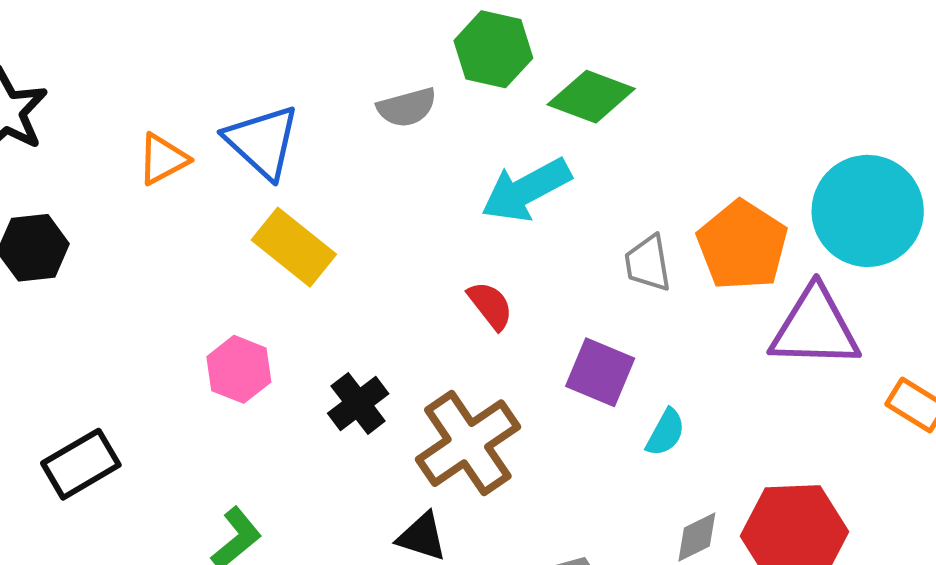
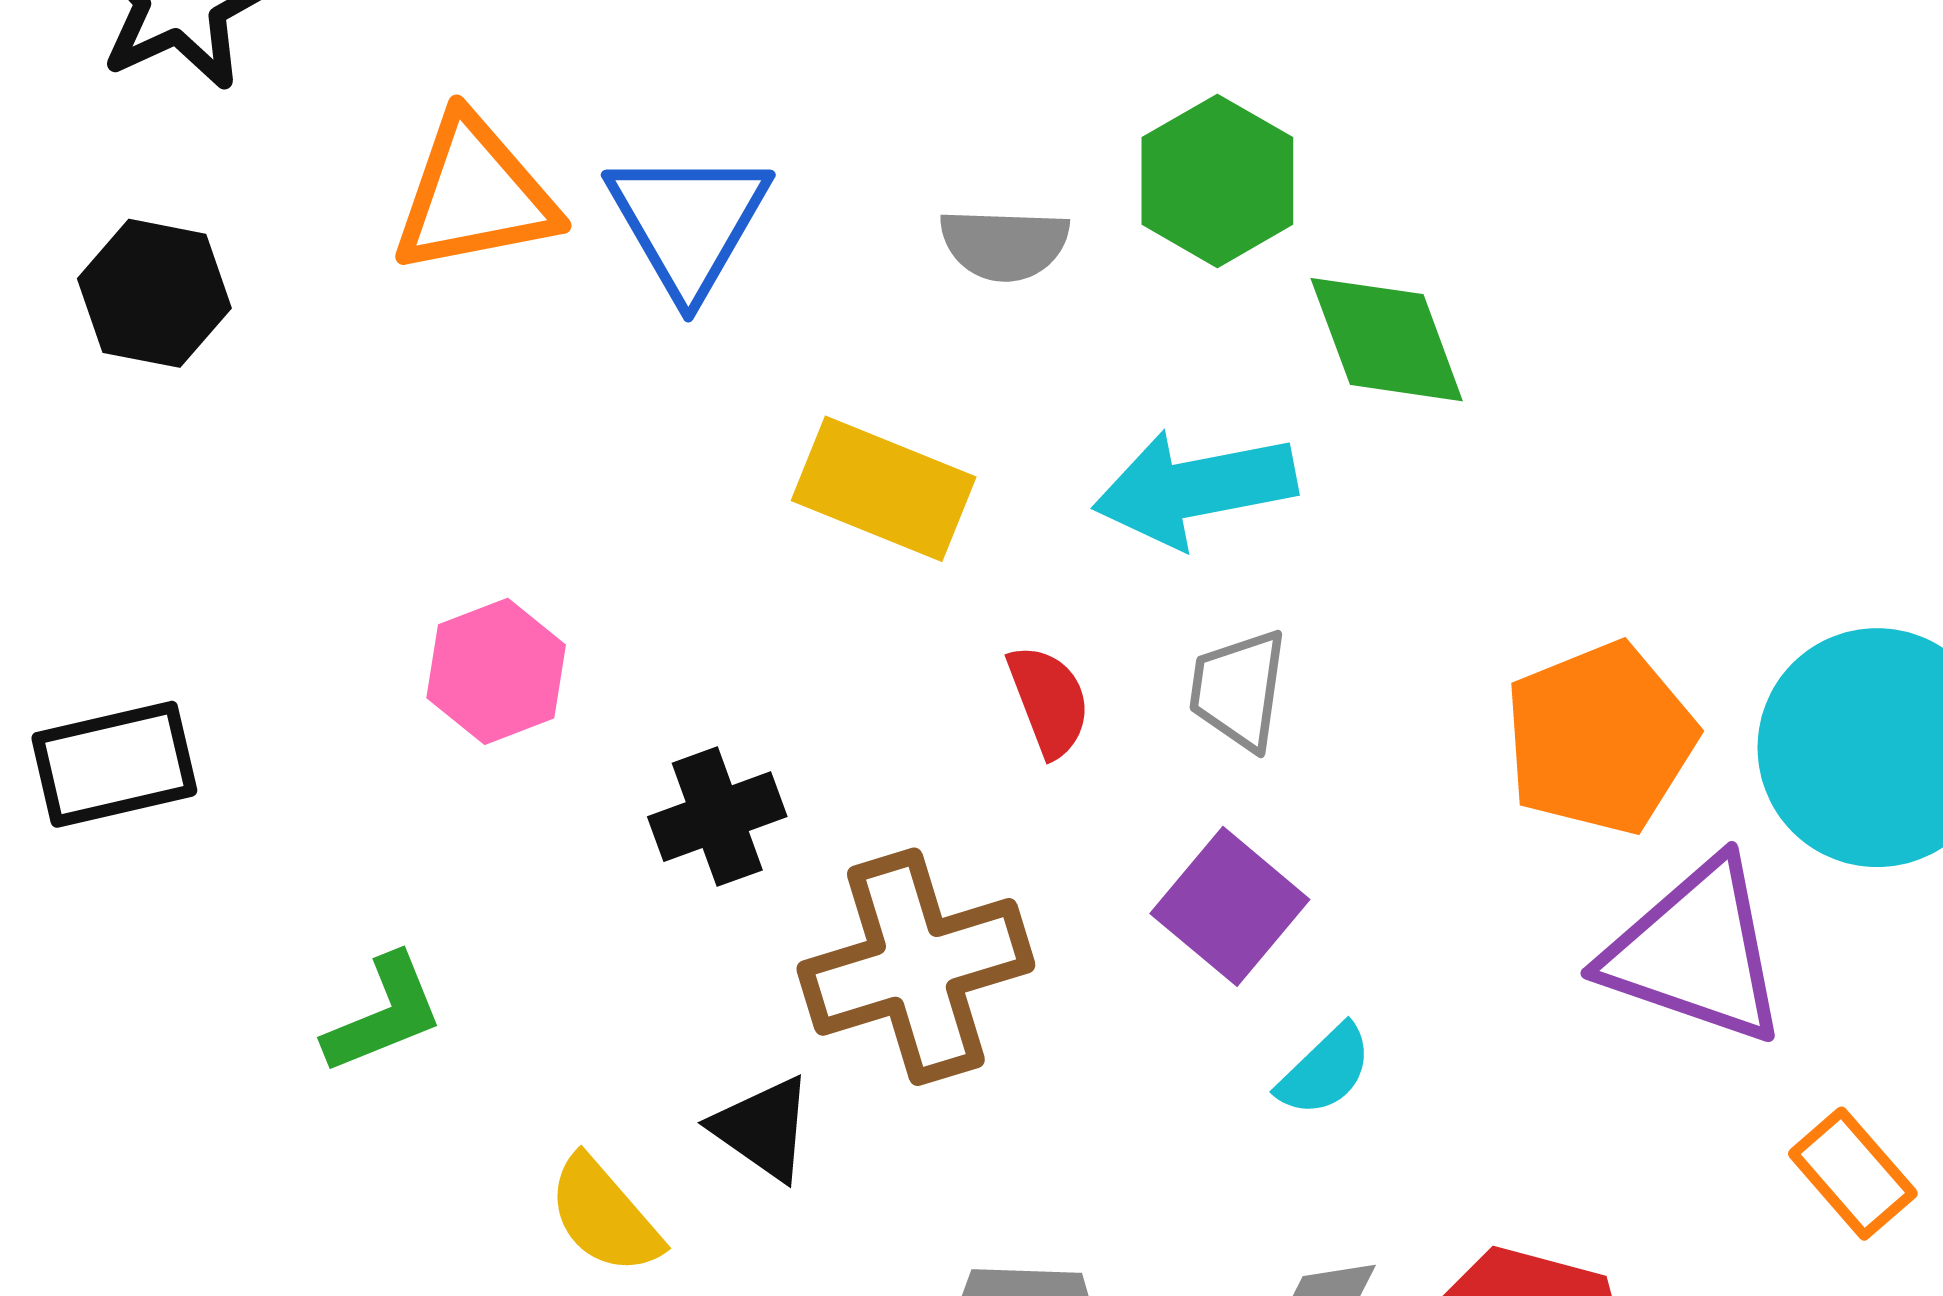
green diamond: (591, 97) -> (1387, 340), turned 32
orange triangle: (163, 159) -> (474, 195), size x1.5
yellow rectangle: (294, 247) -> (884, 489), moved, turned -34
gray trapezoid: (648, 263) -> (1238, 690), moved

